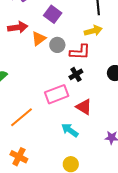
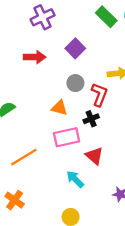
orange triangle: (39, 39) -> (59, 108), moved, turned 42
red L-shape: (80, 52) -> (99, 95), turned -80

